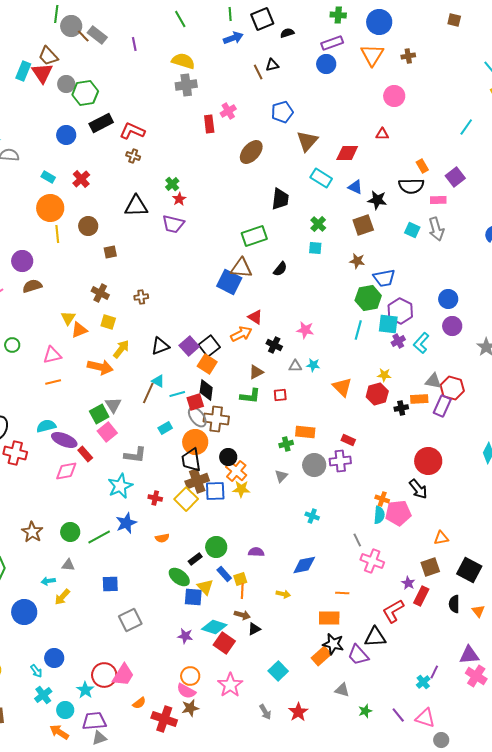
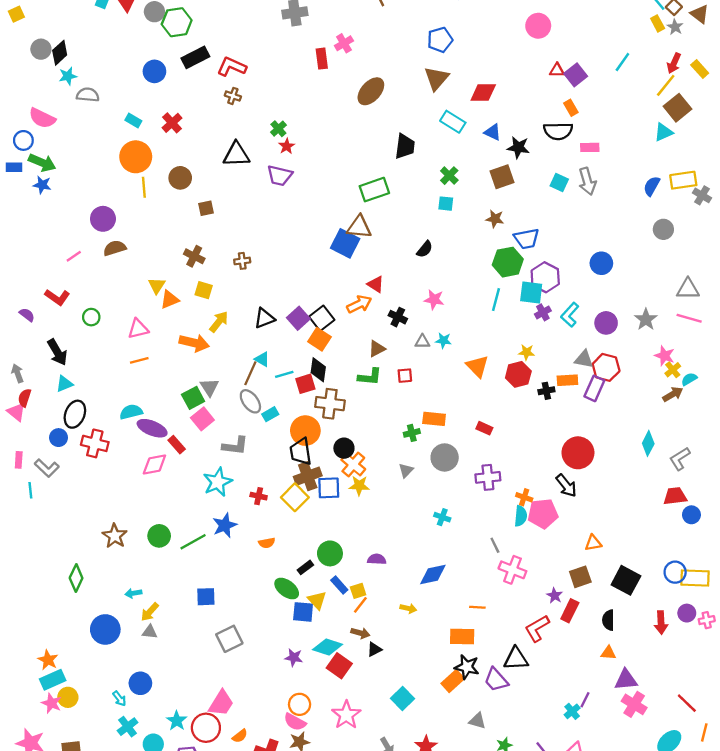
blue pentagon: (282, 112) -> (440, 40), moved
red triangle: (382, 134) -> (557, 70), moved
purple square: (455, 177) -> (576, 75), moved
black semicircle: (280, 269) -> (425, 249), moved
purple circle: (452, 326) -> (606, 323), moved
gray ellipse: (197, 417) -> (250, 401), moved
purple cross: (340, 461) -> (488, 477), moved
gray triangle: (68, 565) -> (150, 632), moved
orange line: (242, 591) -> (360, 605), turned 35
orange triangle: (478, 611) -> (608, 653), moved, turned -48
red circle: (104, 675) -> (206, 728), moved

